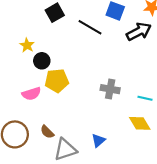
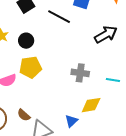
black arrow: (139, 32) -> (106, 34), moved
black circle: (42, 61) -> (26, 41), moved
yellow diamond: (140, 123) -> (91, 105), moved, turned -65

